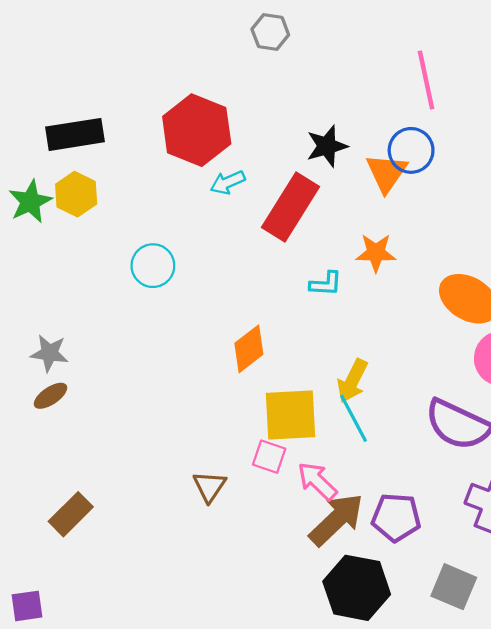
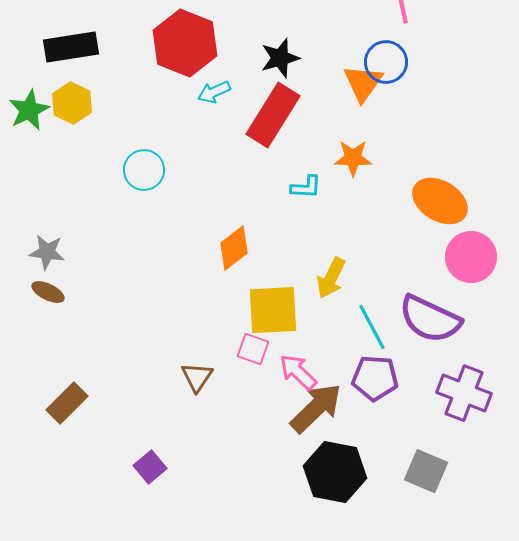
black star: (327, 146) -> (280, 58), moved
brown ellipse: (50, 396) -> (48, 292), turned 60
cyan line: (353, 418) -> (372, 327), moved
purple pentagon: (396, 517) -> (375, 378), moved
purple square: (27, 606) -> (150, 467), moved, turned -32

